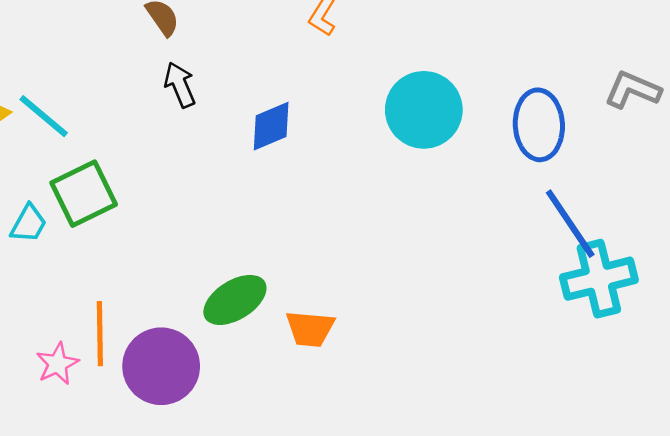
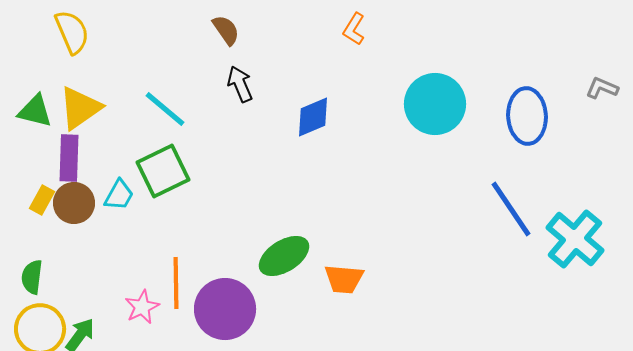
gray L-shape: (633, 90) -> (602, 88), size x0.7
cyan line: (44, 116) -> (165, 109), moved
blue line: (570, 224) -> (511, 209), moved
cyan cross: (599, 279) -> (575, 239), turned -36

